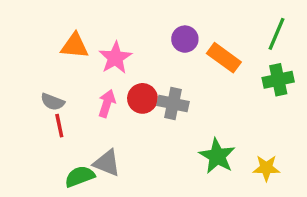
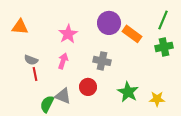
purple circle: (185, 39) -> (109, 23), size x1.5
orange triangle: (75, 46) -> (20, 27), moved
red circle: (142, 98) -> (88, 87), moved
green semicircle: (80, 176) -> (47, 104), turned -42

